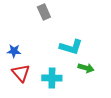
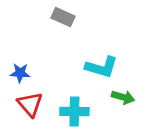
gray rectangle: (44, 12) -> (63, 17), turned -42

